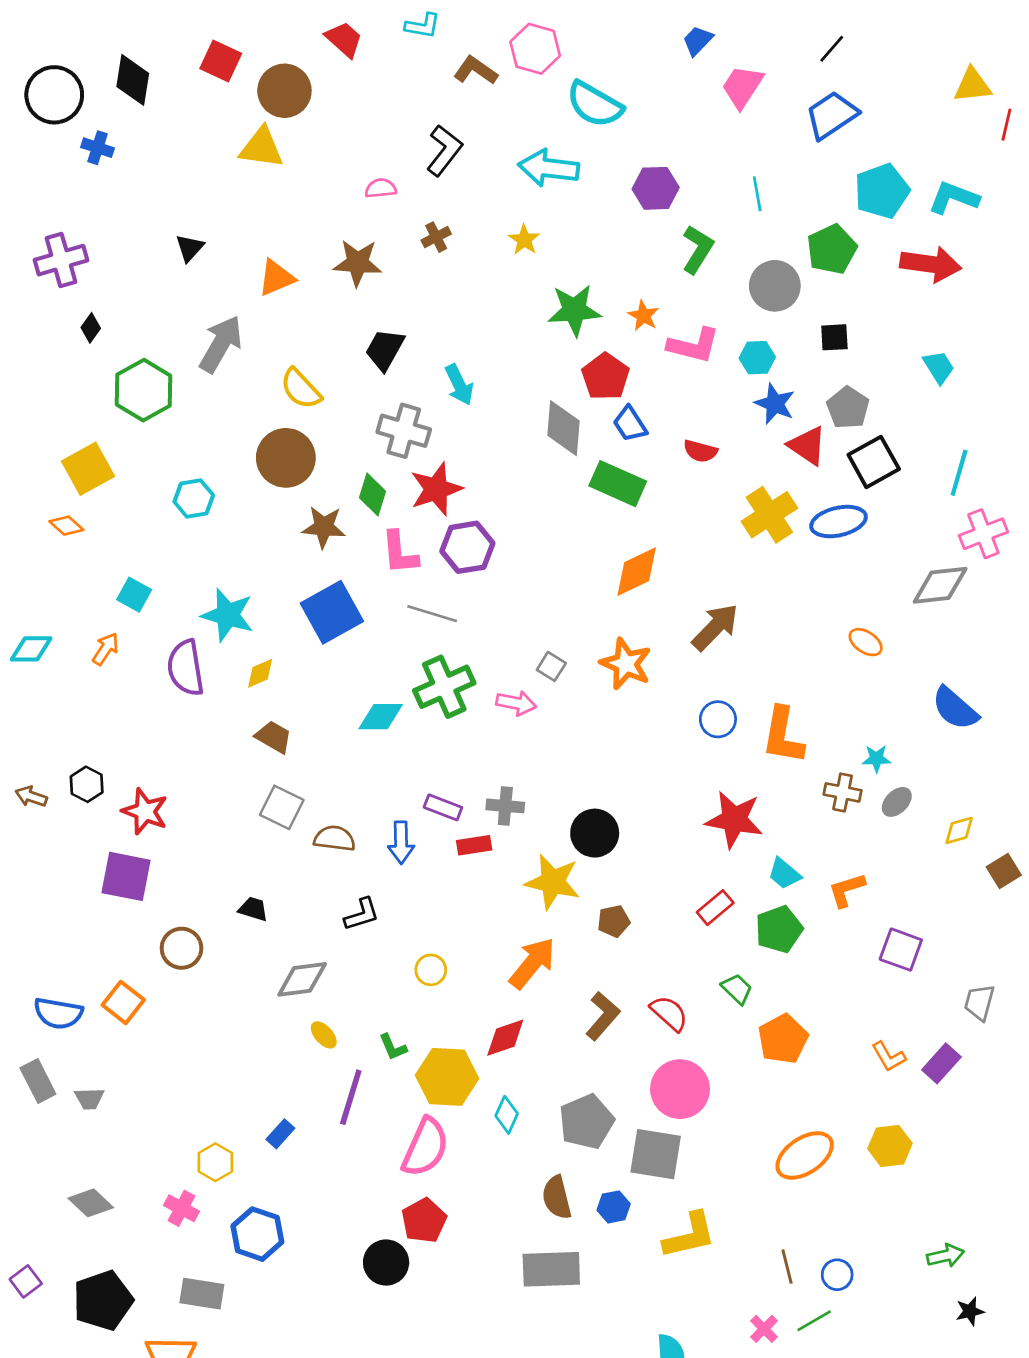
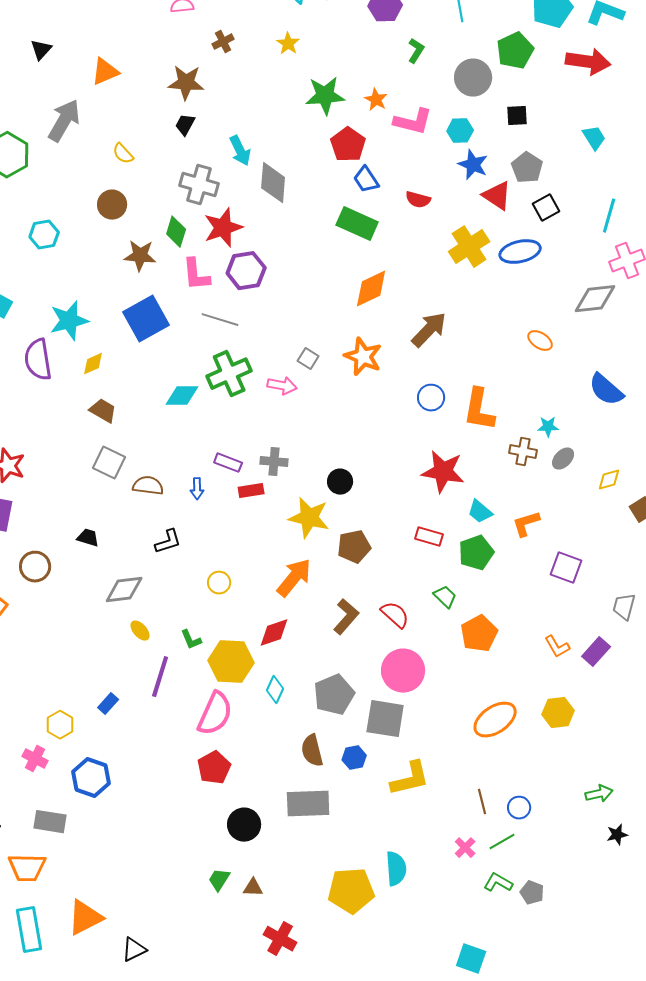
green L-shape: (698, 249) -> (416, 51), size x0.7
brown star: (358, 263) -> (186, 83), moved
black trapezoid: (385, 349) -> (185, 125), size x0.7
yellow semicircle: (301, 389) -> (123, 154), size x0.7
gray diamond: (564, 428) -> (273, 183), moved
brown circle: (286, 458) -> (112, 205), size x0.7
black square: (874, 462) -> (546, 208), size x0.7
cyan star: (228, 615) -> (69, 321), turned -30
black circle: (595, 833) -> (340, 482), size x0.7
blue arrow: (401, 843) -> (197, 489), size x0.7
red rectangle: (715, 908) -> (429, 537), turned 56
brown pentagon: (614, 921) -> (354, 547), size x1.4
black circle: (386, 1262) -> (244, 825), moved

